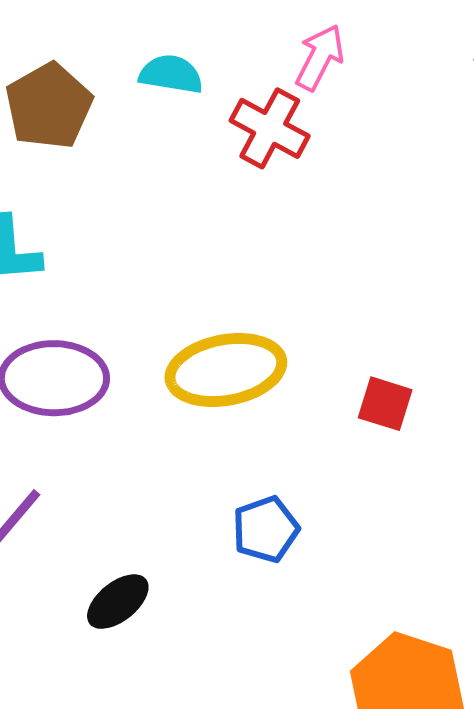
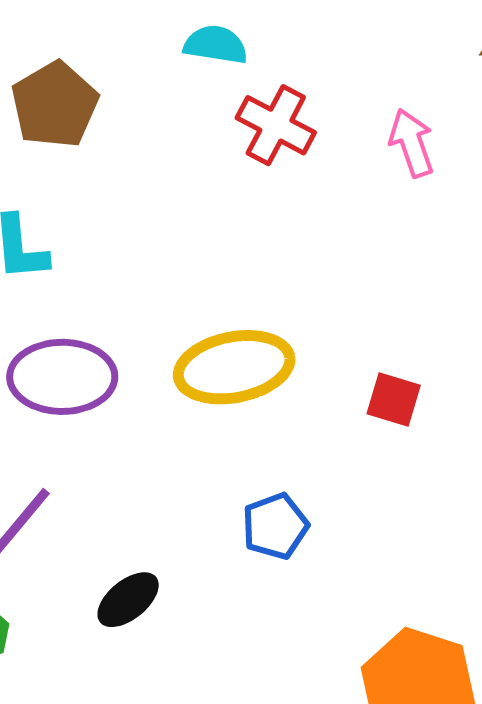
pink arrow: (320, 57) -> (412, 143), moved, turned -46
cyan semicircle: (171, 74) -> (216, 45), moved

